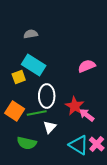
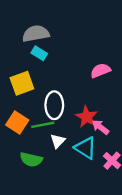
gray semicircle: (31, 34) -> (36, 34), size x1.6
cyan rectangle: (34, 65) -> (39, 53), moved, size x0.6
yellow square: (19, 77) -> (22, 83), size x1.5
cyan triangle: (79, 145) -> (85, 148), moved

